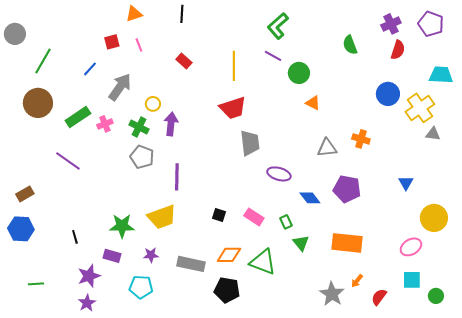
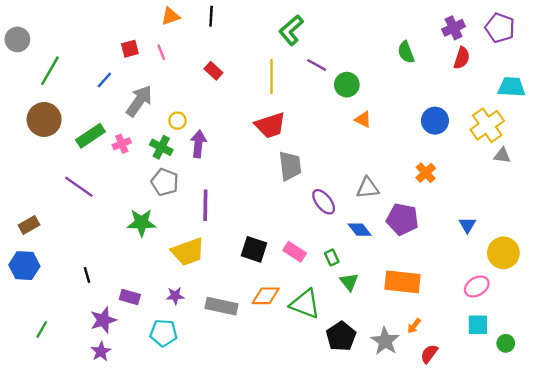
orange triangle: (134, 14) -> (171, 16), moved
green L-shape: (278, 26) -> (291, 30), moved
blue circle: (388, 94) -> (435, 121), moved
orange cross: (361, 139) -> (426, 173), moved, turned 30
gray triangle: (327, 148) -> (368, 188), moved
purple ellipse: (279, 174) -> (324, 202), turned 35
blue triangle: (406, 183) -> (467, 225), moved
black square: (219, 215) -> (254, 249), size x1.6
green star: (122, 226) -> (142, 223), moved
green line: (36, 284) -> (42, 329), turned -56
black pentagon: (227, 290) -> (341, 336), moved, turned 30
red semicircle: (379, 297) -> (429, 354), moved

